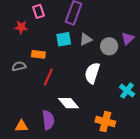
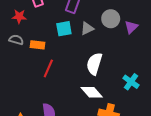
gray circle: (109, 46) -> (111, 19), moved
gray semicircle: (19, 66) -> (16, 40), moved, turned 32
white diamond: (69, 103) -> (92, 92), moved

